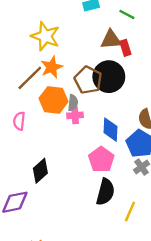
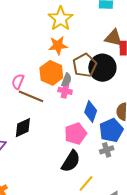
brown line: (30, 78) -> (31, 96), moved, turned 50

